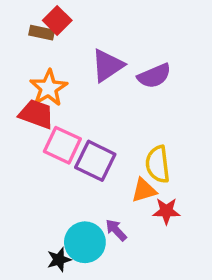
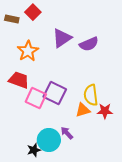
brown rectangle: (42, 33) -> (12, 19), moved
red trapezoid: (36, 114) -> (19, 80), moved
pink square: (62, 145) -> (36, 98), moved
red star: (166, 211) -> (105, 111), moved

